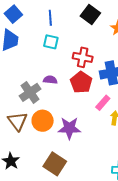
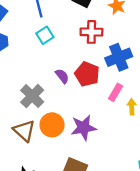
cyan square: (51, 42) -> (45, 35), turned -35
red cross: (83, 57) -> (91, 32), moved
purple semicircle: (50, 80) -> (62, 76), moved, turned 56

